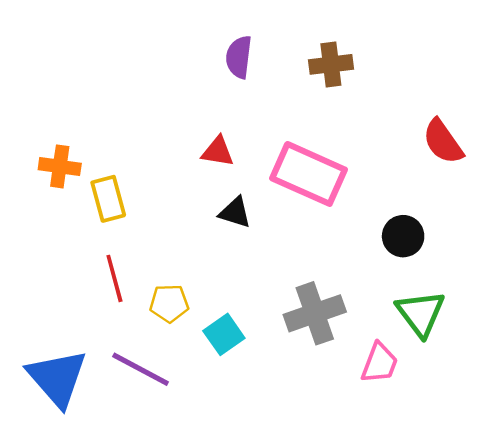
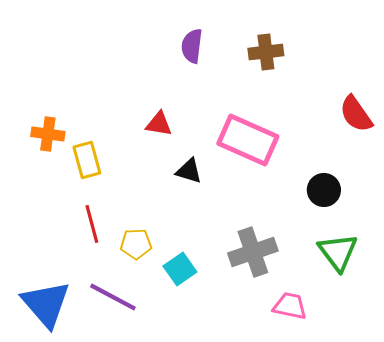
red triangle: (218, 152) -> (159, 124), moved
pink trapezoid: (379, 363) -> (290, 306), moved, turned -99

